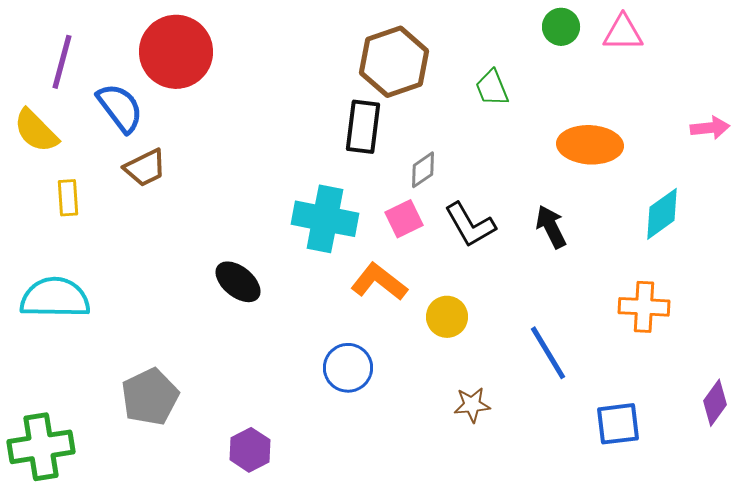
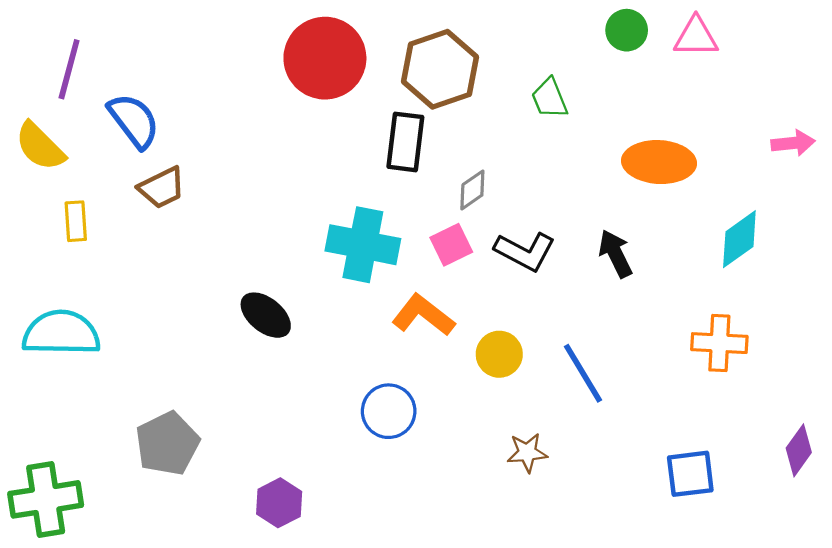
red circle: (176, 52) -> (325, 58), moved
black L-shape: (470, 225) -> (525, 251), turned -32
blue line: (548, 353) -> (583, 373), moved

